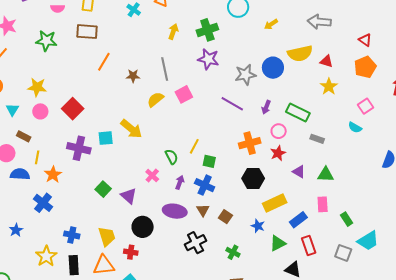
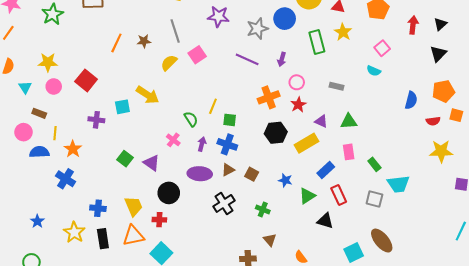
green star: (46, 41) -> (53, 14), turned -30
orange line: (104, 62) -> (116, 43), moved
green rectangle: (298, 112) -> (317, 42), moved, turned 55
purple cross: (79, 148) -> (96, 120), size x0.7
yellow rectangle: (275, 203) -> (307, 143), moved
brown triangle: (203, 210) -> (228, 170), turned 40
blue star: (16, 230) -> (37, 221), moved
cyan trapezoid: (368, 241) -> (398, 184), turned 30

